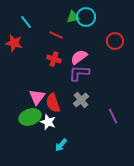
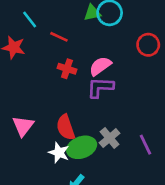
red line: (56, 35) -> (59, 37), moved
pink triangle: (37, 97) -> (23, 126), moved
gray cross: (81, 100) -> (110, 138), moved
green ellipse: (30, 117) -> (82, 147), moved

